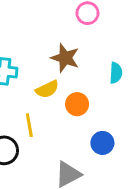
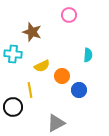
brown star: (65, 58) -> (32, 32), moved
blue circle: (102, 143) -> (79, 90), moved

